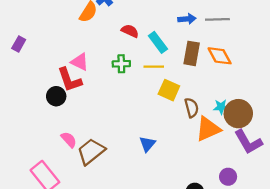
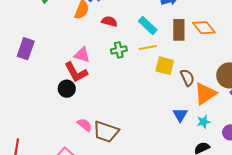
red semicircle: (130, 31) -> (109, 21), moved
purple rectangle: (19, 44) -> (26, 49), size x1.5
cyan star: (221, 107) -> (204, 122), moved
blue triangle: (147, 144) -> (180, 115), moved
brown trapezoid: (91, 152) -> (106, 132), turned -112

